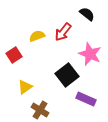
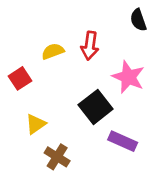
black semicircle: (87, 14) -> (138, 20), moved, turned -147
red arrow: (63, 32) -> (90, 46), turned -30

